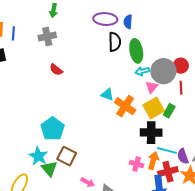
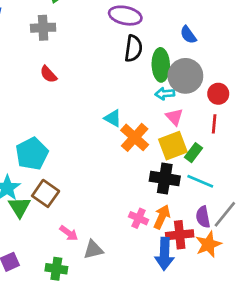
blue semicircle: (128, 22) -> (188, 35), moved, turned -48
gray circle: (163, 71) -> (185, 76), moved
pink triangle: (152, 87) -> (174, 117), turned -32
cyan line: (167, 150) -> (200, 181), moved

